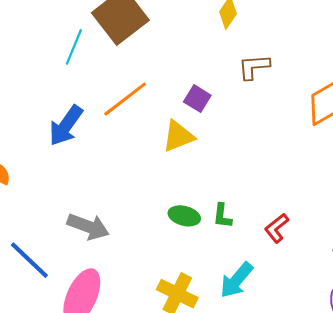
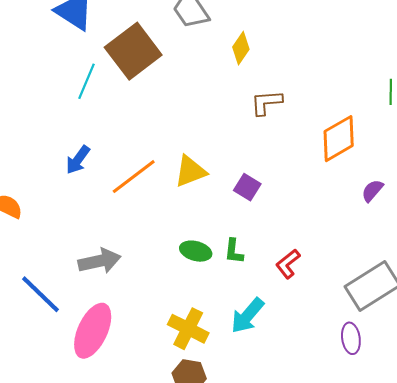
orange line: (125, 99) -> (134, 177), moved
purple square: (197, 99) -> (247, 187), moved
blue arrow: (66, 126) -> (78, 160), size x0.7
gray arrow: (88, 227) -> (100, 261), turned -33

